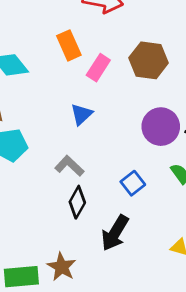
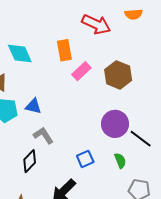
blue triangle: (81, 114) -> (33, 106), moved, turned 42
black diamond: (77, 202) -> (30, 161), moved

